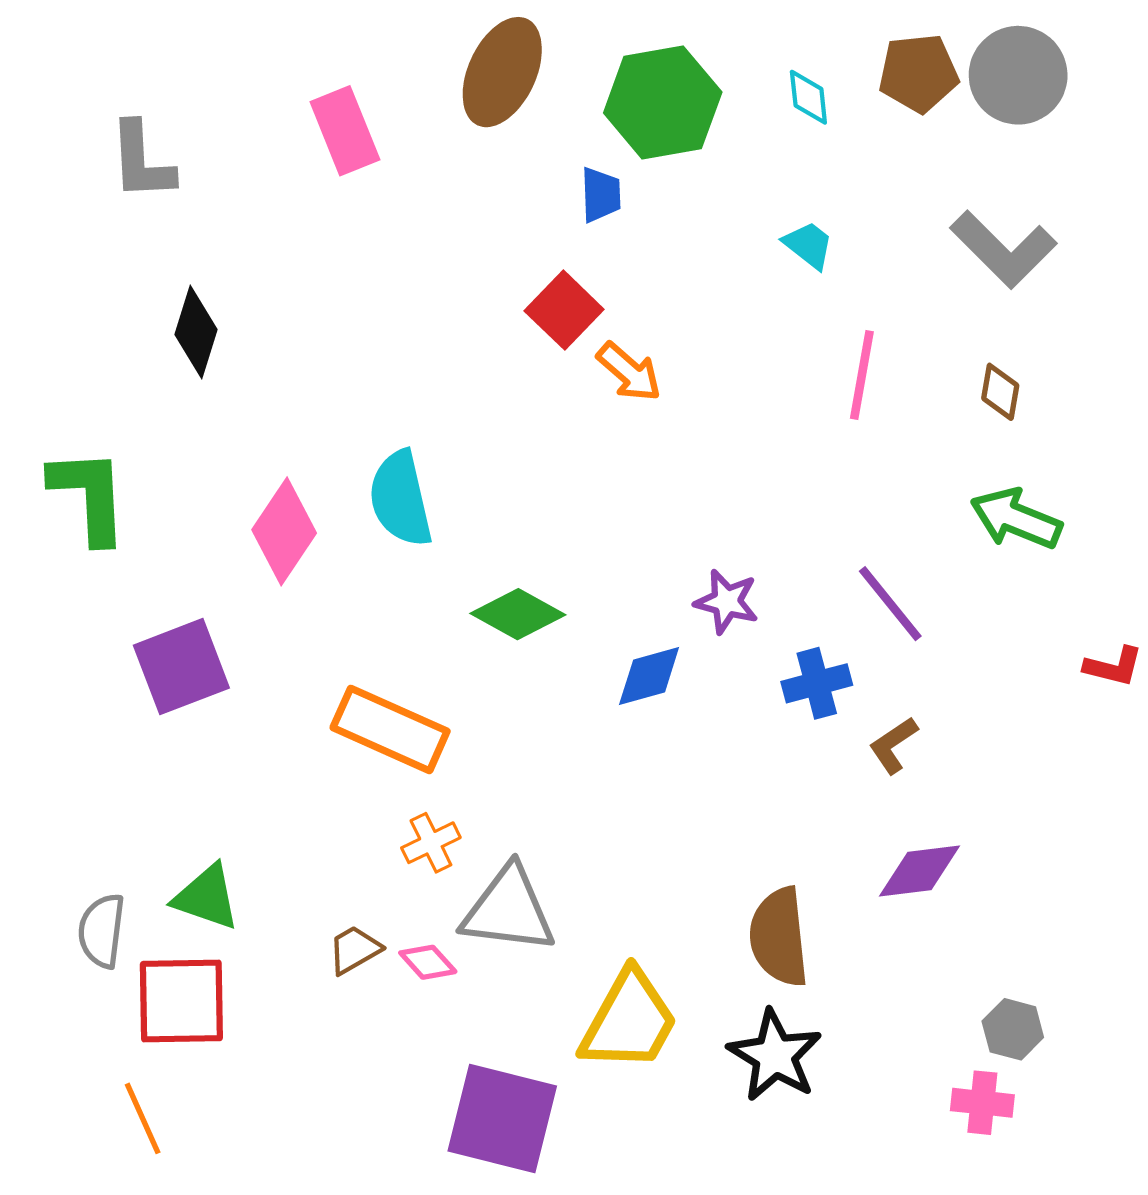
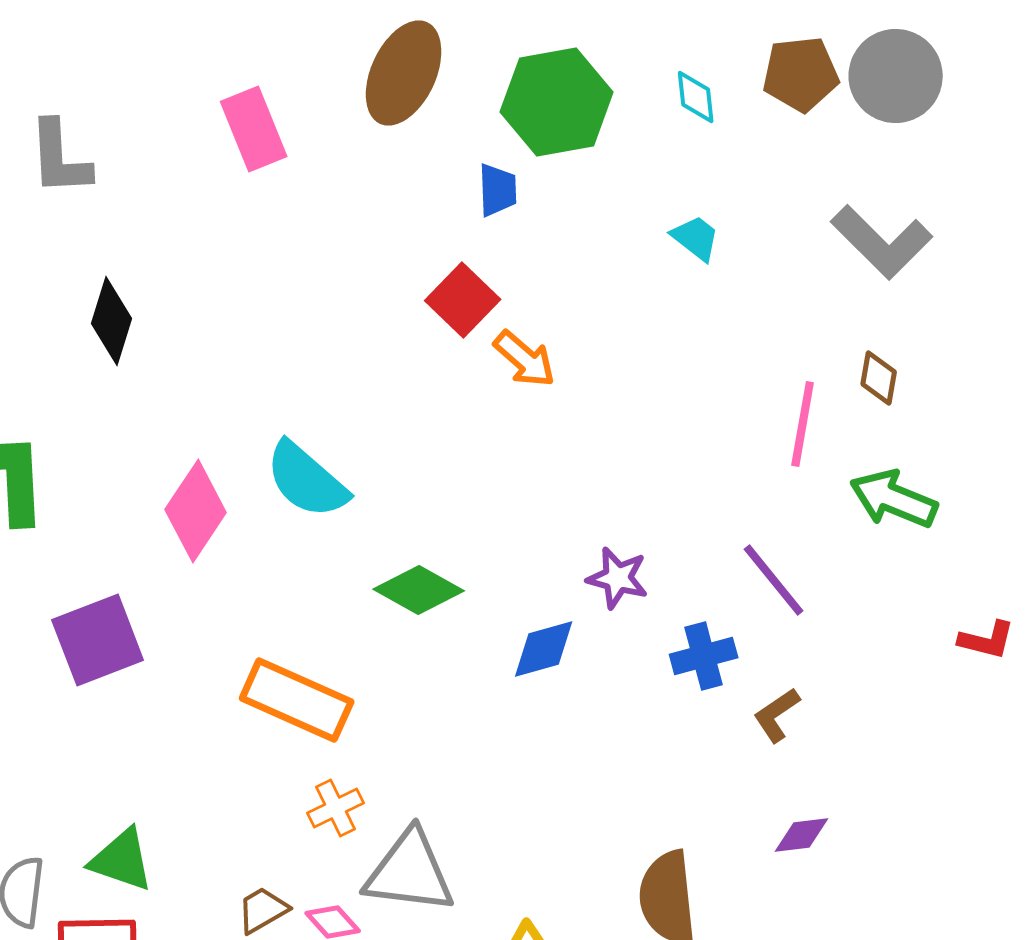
pink line: (862, 375) -> (803, 424), moved
cyan semicircle: (401, 499) -> (307, 480), turned -36
purple diamond: (920, 871) -> (802, 835), size x0.7

